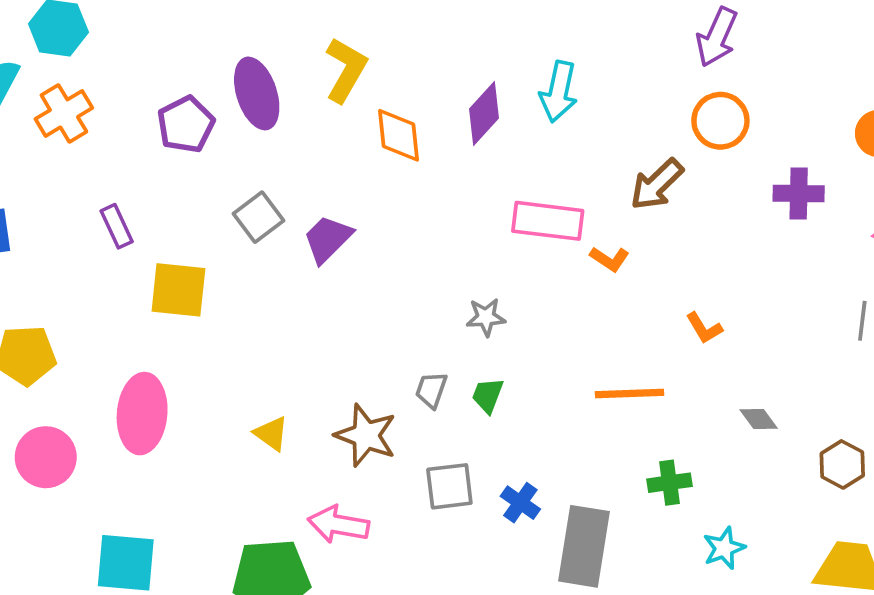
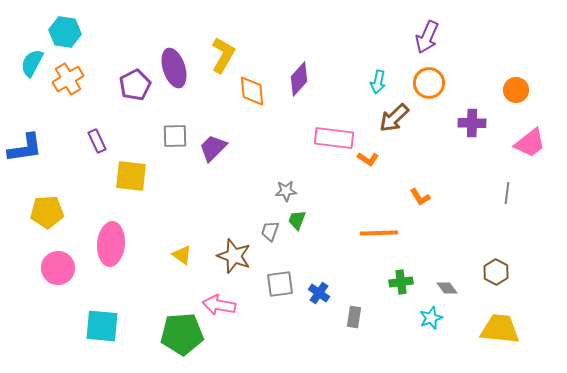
cyan arrow: (559, 92) -> (378, 82), moved, size x0.7
gray square: (259, 217) -> (175, 136), turned 36
gray star: (486, 317) -> (286, 191), moved
green trapezoid: (488, 395) -> (297, 220), moved
gray diamond: (759, 419) -> (447, 288), moved
gray rectangle: (584, 546) -> (354, 317), size x0.5

